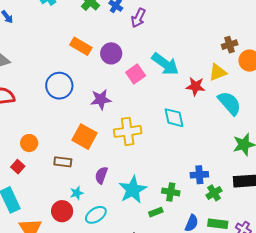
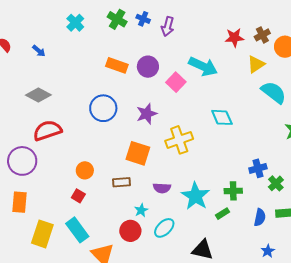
red star: (195, 86) -> (234, 38), moved
purple semicircle: (101, 175) -> (162, 188), turned -96

